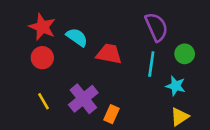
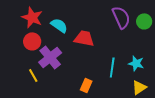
green circle: (185, 54) -> (144, 21), moved
cyan line: (151, 64) -> (112, 67), moved
purple cross: (83, 99) -> (50, 57), moved

